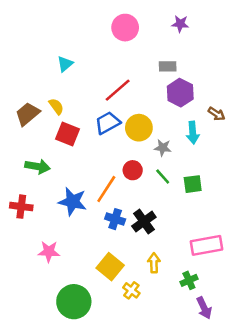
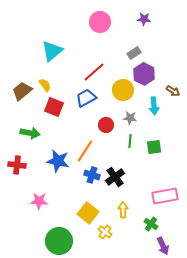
cyan triangle: (65, 64) -> (52, 51), size x1.6
gray rectangle: (168, 66) -> (134, 53), turned -32
yellow circle: (139, 128) -> (123, 90), moved
red circle: (133, 170) -> (106, 125), moved
green line: (163, 176) -> (130, 141), turned 48
green cross: (189, 280) -> (151, 224), turned -32

